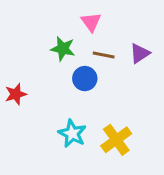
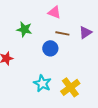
pink triangle: (91, 22) -> (54, 12), turned -32
green star: (63, 49) -> (24, 29), moved

